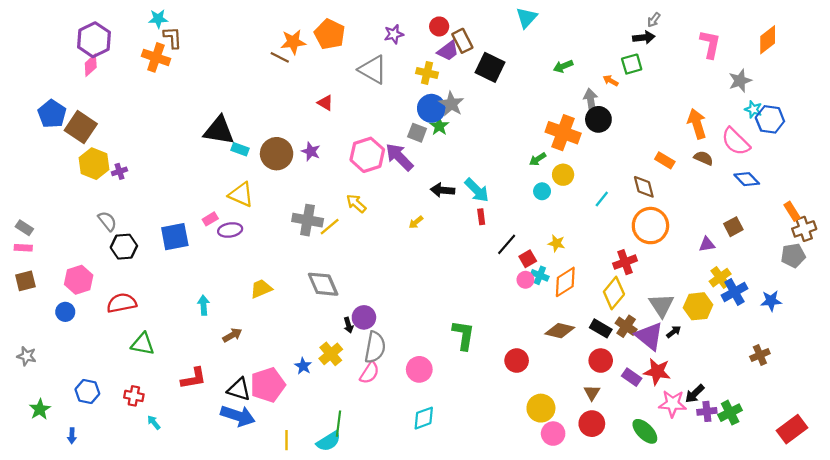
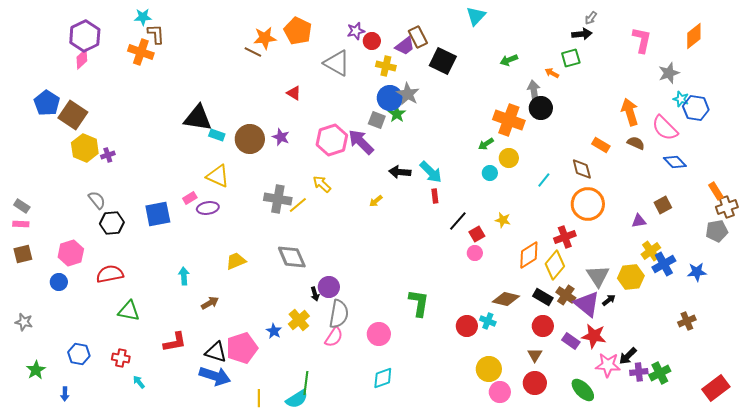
red circle: (439, 26) -> (372, 41), moved
cyan cross: (540, 275) -> (488, 321), moved
orange diamond: (565, 282) -> (529, 255), moved

